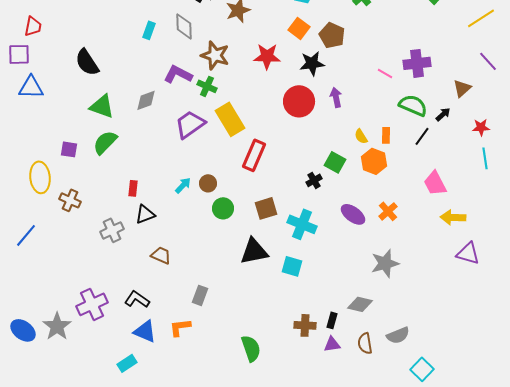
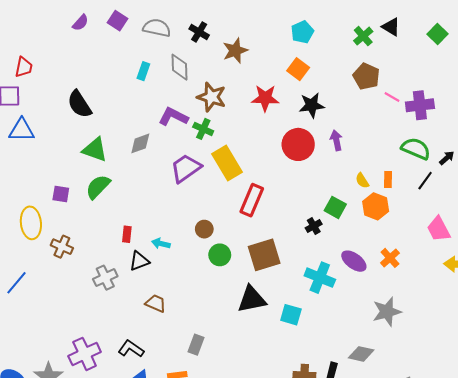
brown pentagon: (332, 35) -> (366, 76), moved
pink line: (385, 73) -> (392, 97), moved
cyan arrow: (183, 185) -> (161, 244), moved, turned -120
brown square: (266, 208) -> (264, 255), size x1.4
cyan cross: (302, 224) -> (320, 278), moved

